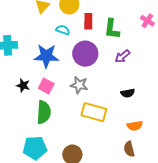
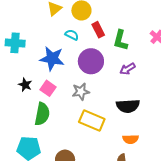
red rectangle: (88, 21) -> (98, 30), turned -35
gray star: (79, 85) -> (81, 92), turned -30
black semicircle: (128, 93) -> (128, 106), size x1.6

